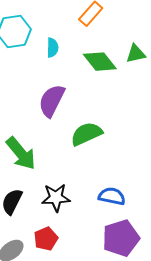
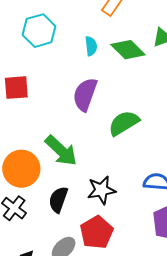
cyan semicircle: (52, 48) -> (91, 46), moved
red pentagon: (46, 239) -> (97, 232), size x1.4

